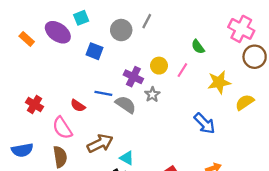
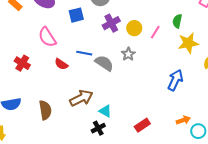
green semicircle: (198, 47) -> (177, 21), moved, turned 48
blue square: (95, 51) -> (76, 15), turned -35
purple cross: (133, 77) -> (111, 23), moved, turned 36
blue arrow: (205, 123) -> (175, 80), turned -110
pink semicircle: (62, 128) -> (47, 37), moved

